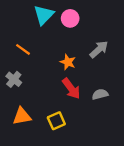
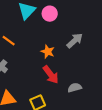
gray semicircle: (100, 94) -> (75, 88), moved

